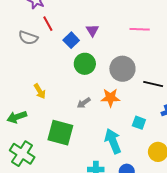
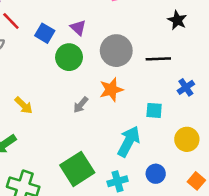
purple triangle: (92, 30) -> (78, 28), moved
green square: (60, 133) -> (77, 169), moved, turned -32
cyan arrow: (113, 141) -> (129, 141), turned 65

